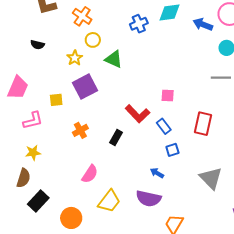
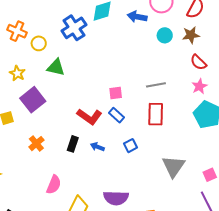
blue cross: (139, 24) -> (74, 28), size x1.4
yellow circle: (93, 40) -> (39, 43), moved
gray line: (221, 78) -> (156, 85), moved
blue rectangle: (164, 126) -> (116, 115), moved
blue arrow: (157, 173) -> (97, 147), moved
gray triangle: (211, 178) -> (173, 166), turned 30

